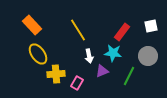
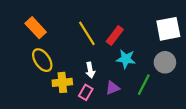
white square: (151, 26) -> (168, 29), size x1.6
red rectangle: (122, 32) -> (115, 36), moved
white arrow: (89, 56) -> (90, 70), moved
purple triangle: (102, 71) -> (113, 88), moved

